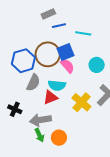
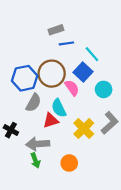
cyan line: (83, 33) -> (92, 54), turned 35
blue square: (66, 52) -> (83, 72), moved, turned -30
cyan semicircle: (57, 85) -> (59, 108), turned 54
orange circle: (59, 138) -> (69, 163), moved

